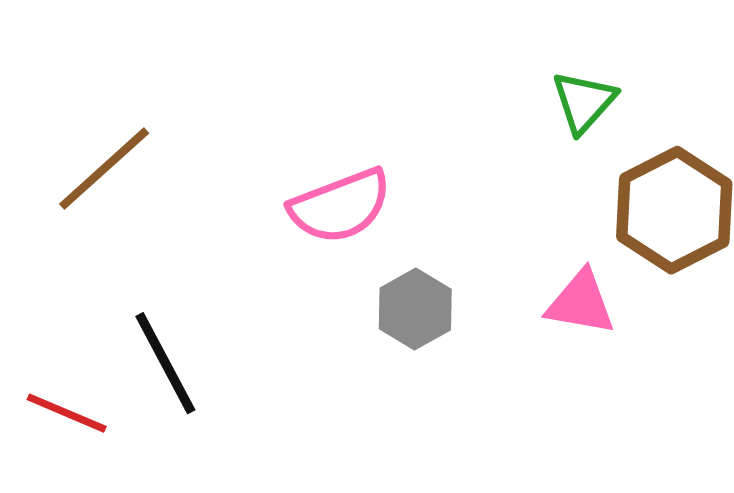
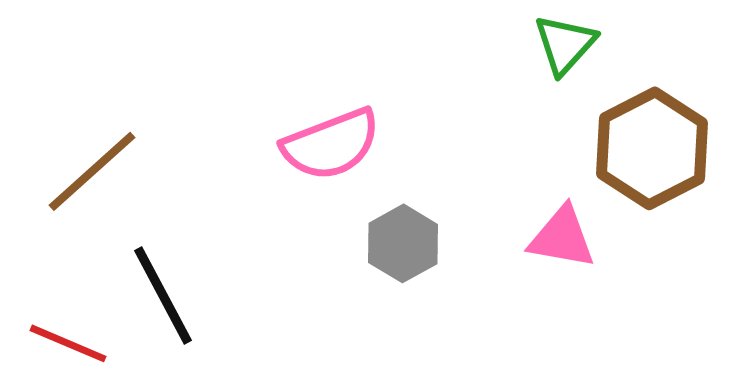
brown line: (104, 169) -> (92, 171), moved

